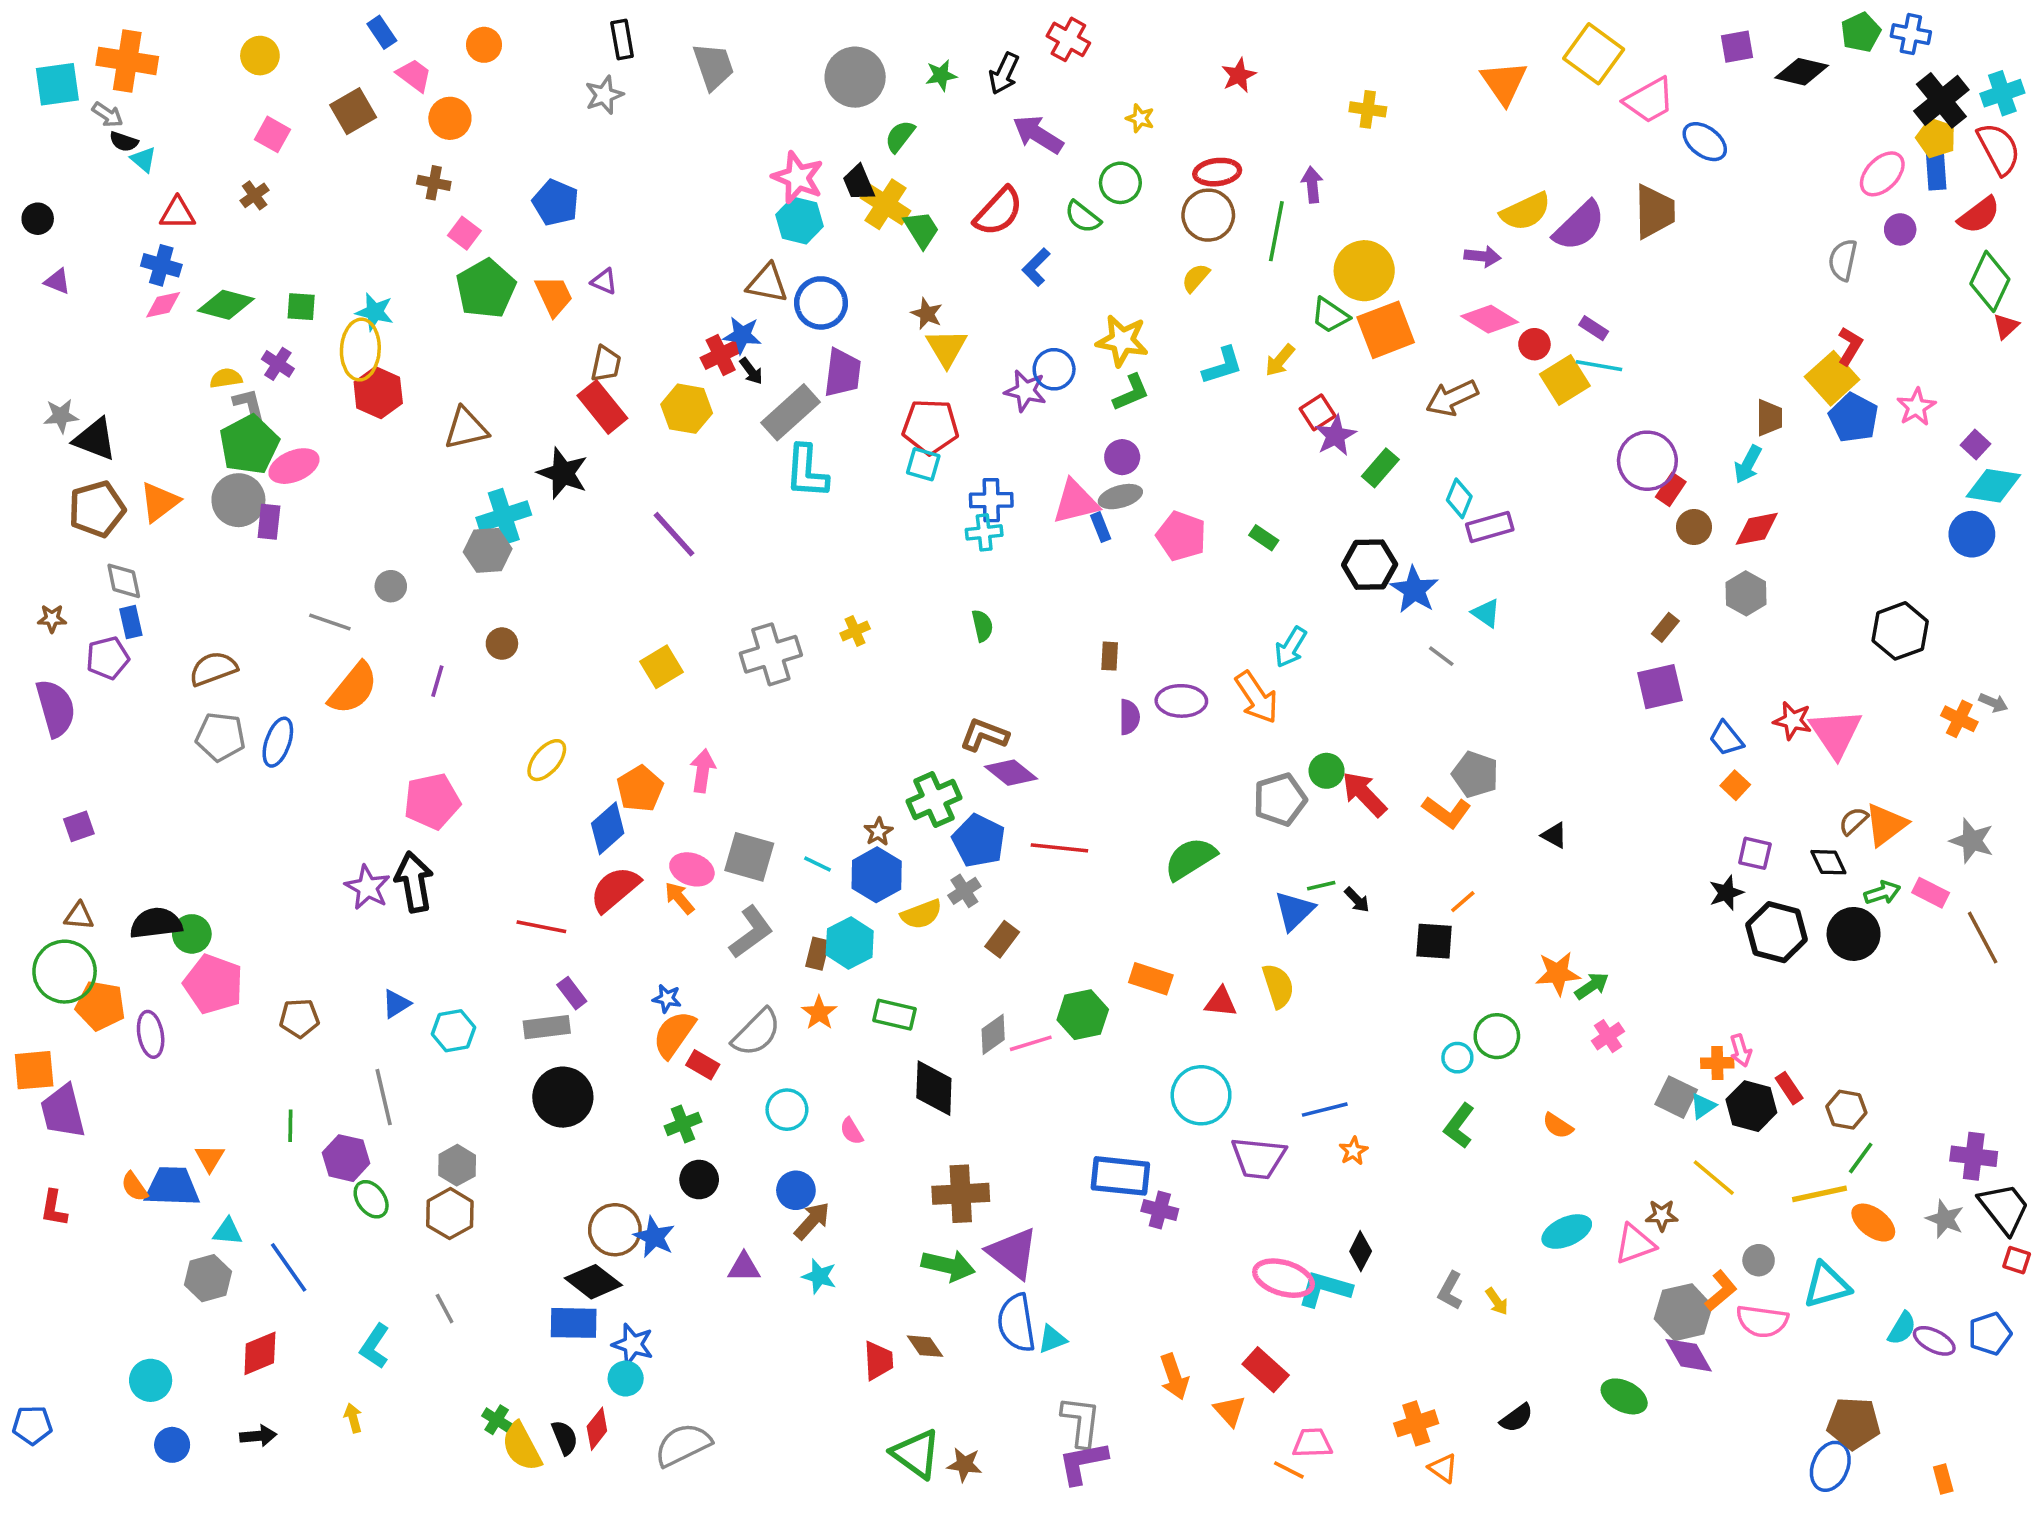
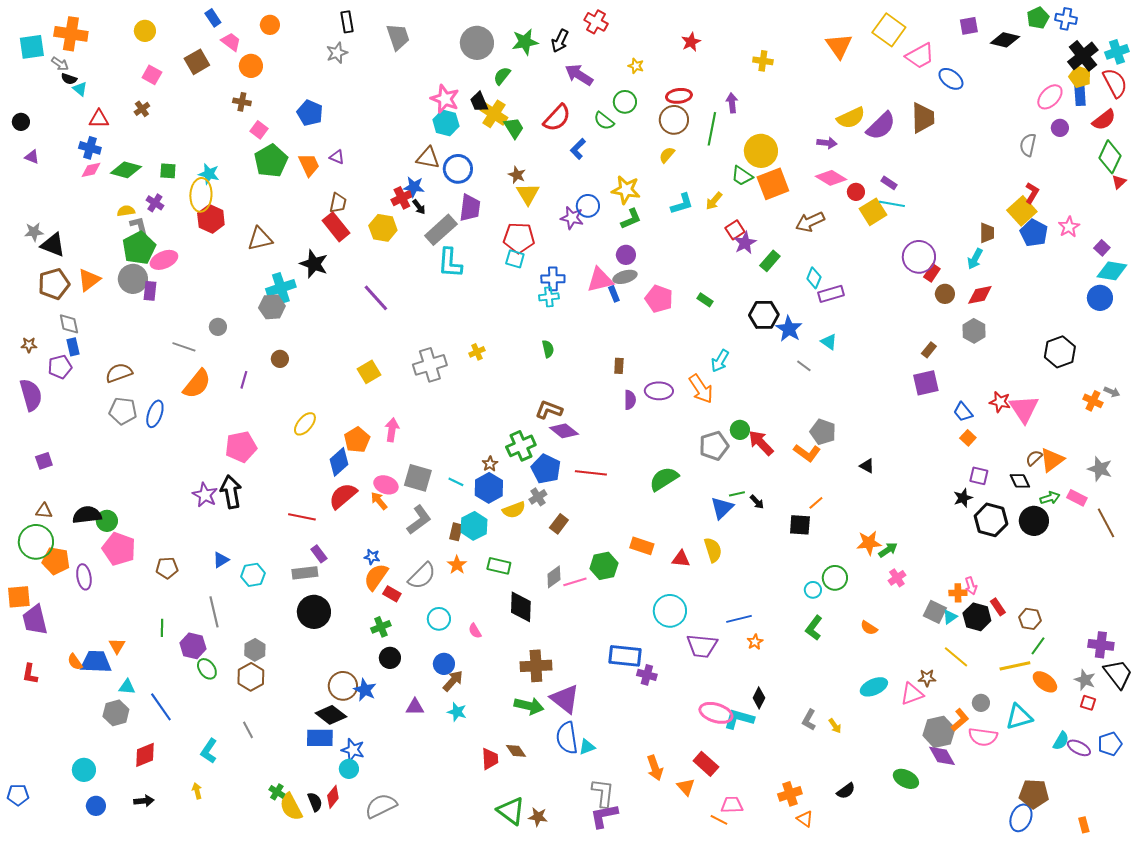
green star: (941, 75) -> (525, 42), size x1.5
red square: (2017, 1260) -> (1088, 703), moved

